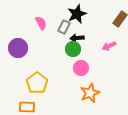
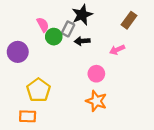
green circle: (73, 49) -> (54, 37), moved
pink circle: (81, 68) -> (96, 74), moved
orange star: (90, 93) -> (96, 101), turned -30

